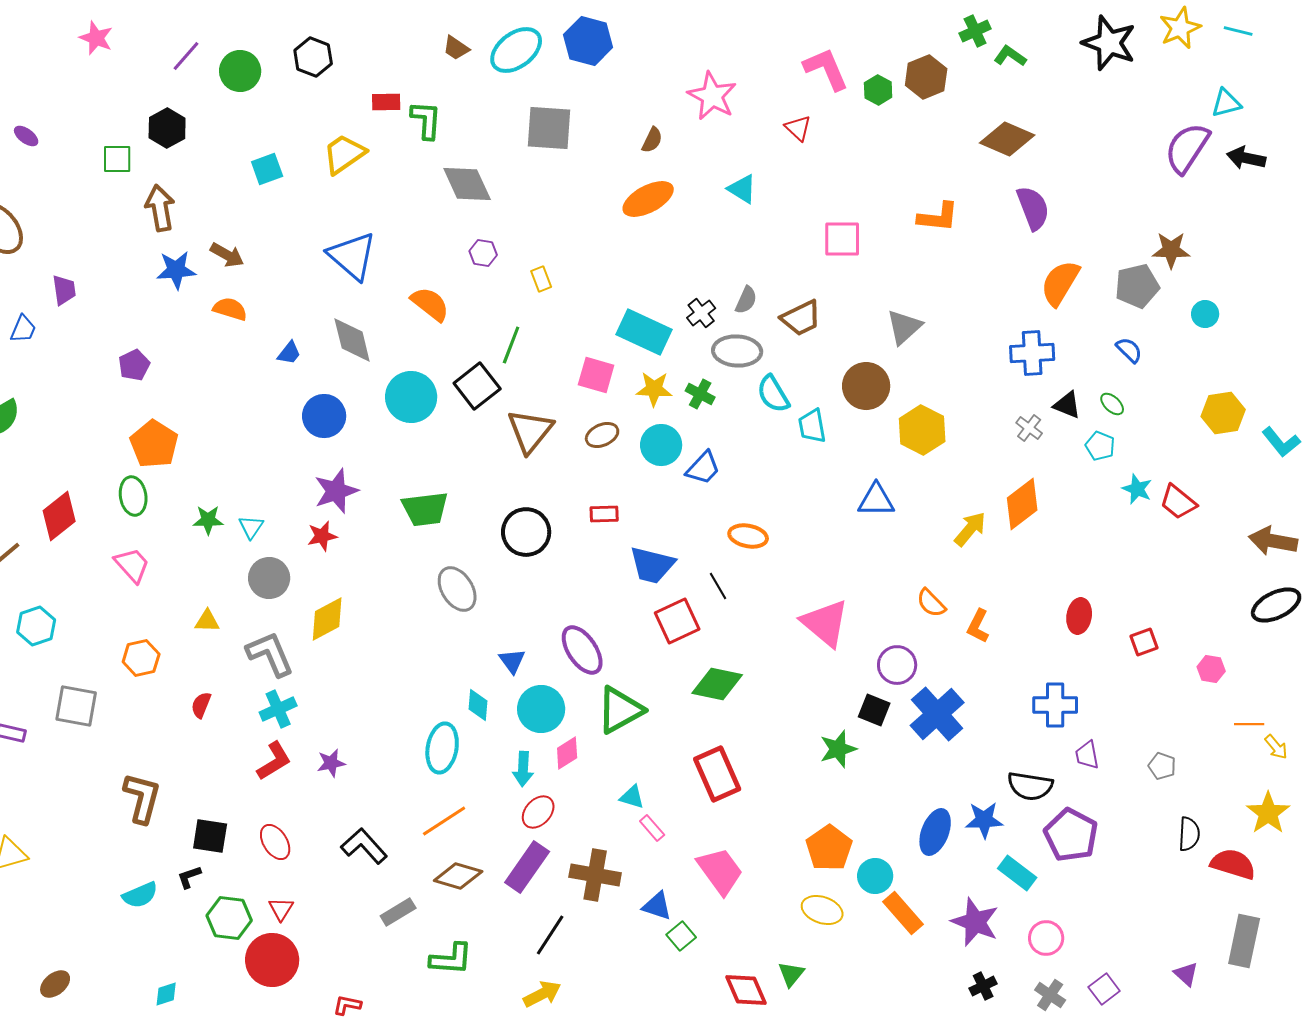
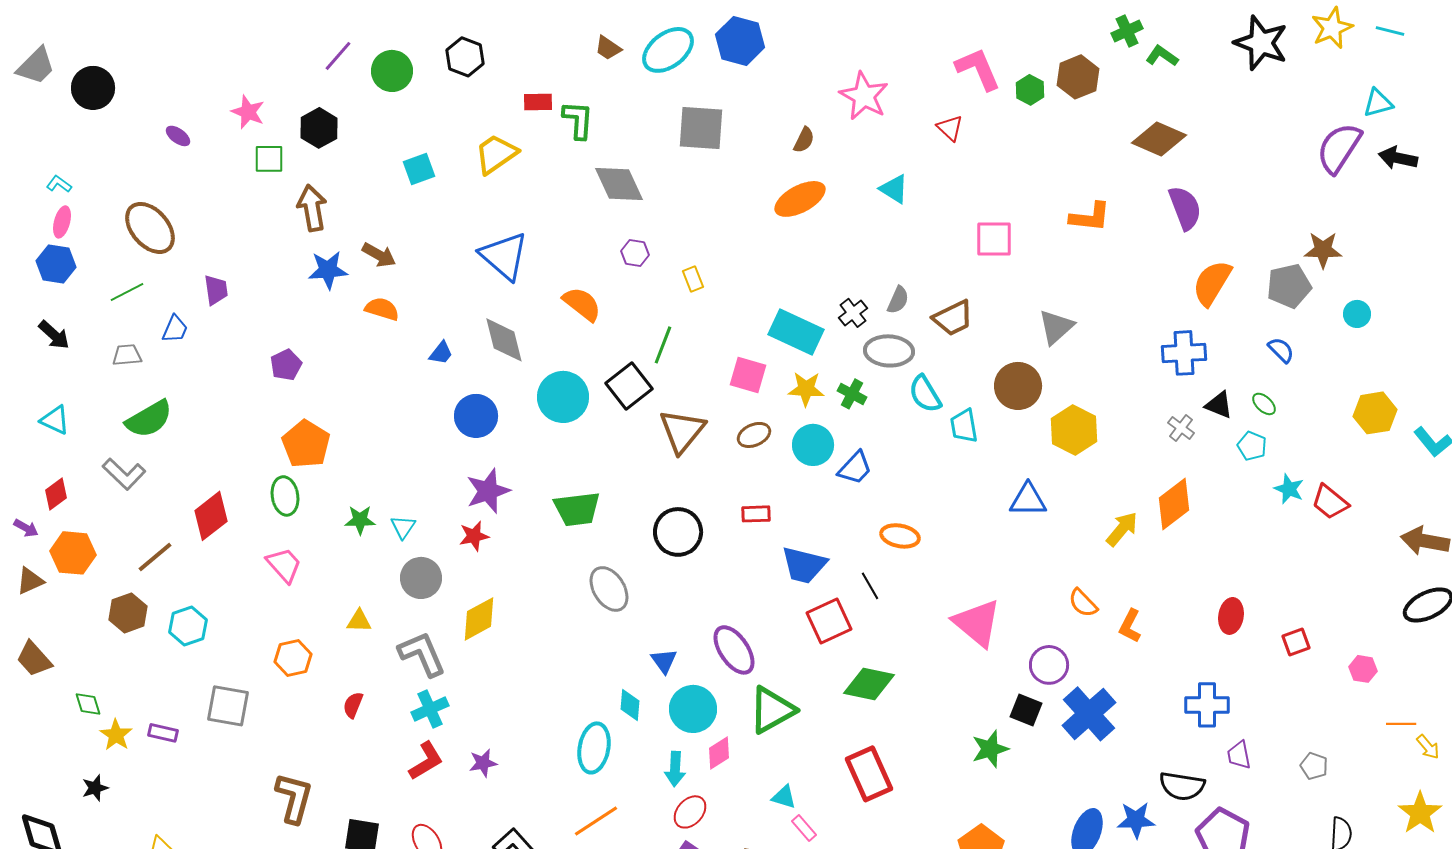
pink star: (96, 38) -> (248, 112), moved

